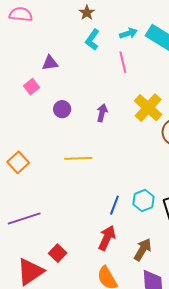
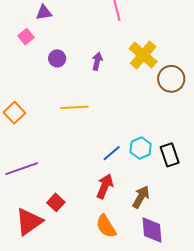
blue line: (114, 205) -> (112, 153), turned 30

